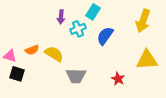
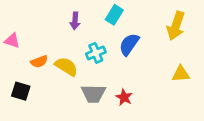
cyan cross: (78, 29) -> (96, 53), moved
pink triangle: (10, 56) -> (12, 41), moved
yellow triangle: (147, 60) -> (181, 74), size x0.7
red star: (118, 79) -> (124, 97), moved

